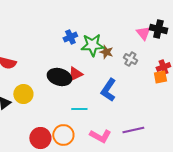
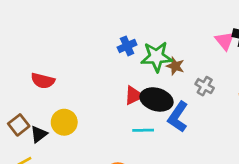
gray cross: (130, 59) -> (205, 86), moved
black ellipse: (59, 77) -> (156, 99), moved
cyan line: (79, 109) -> (143, 130), moved

